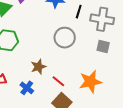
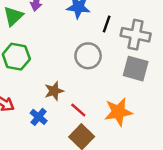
gray square: (103, 46) -> (136, 69), size x1.5

